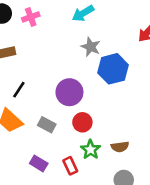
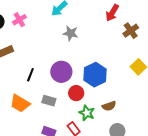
blue hexagon: (113, 69) -> (95, 75), moved
black line: (19, 90) -> (30, 75), moved

